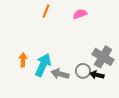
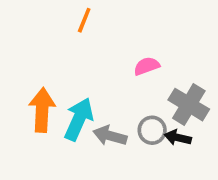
pink semicircle: (80, 14) -> (147, 66), moved
orange arrow: (23, 60) -> (42, 110), size x1.6

